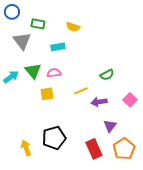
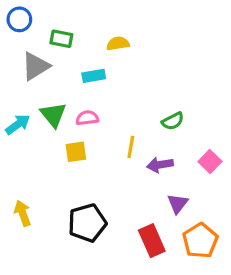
yellow semicircle: (73, 27) -> (118, 44), turned 152
gray triangle: (22, 41) -> (36, 66), turned 36
yellow line: (81, 91) -> (131, 147), turned -56
yellow arrow: (26, 148) -> (23, 213), moved

